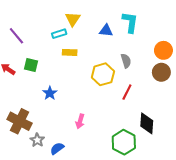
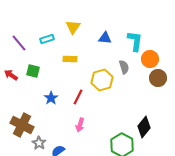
cyan L-shape: (130, 22) -> (135, 41), moved
cyan rectangle: (59, 34) -> (47, 39), moved
orange circle: (163, 50) -> (150, 59), moved
red line: (127, 92) -> (78, 97), moved
black diamond: (147, 123) -> (144, 127), turned 35

